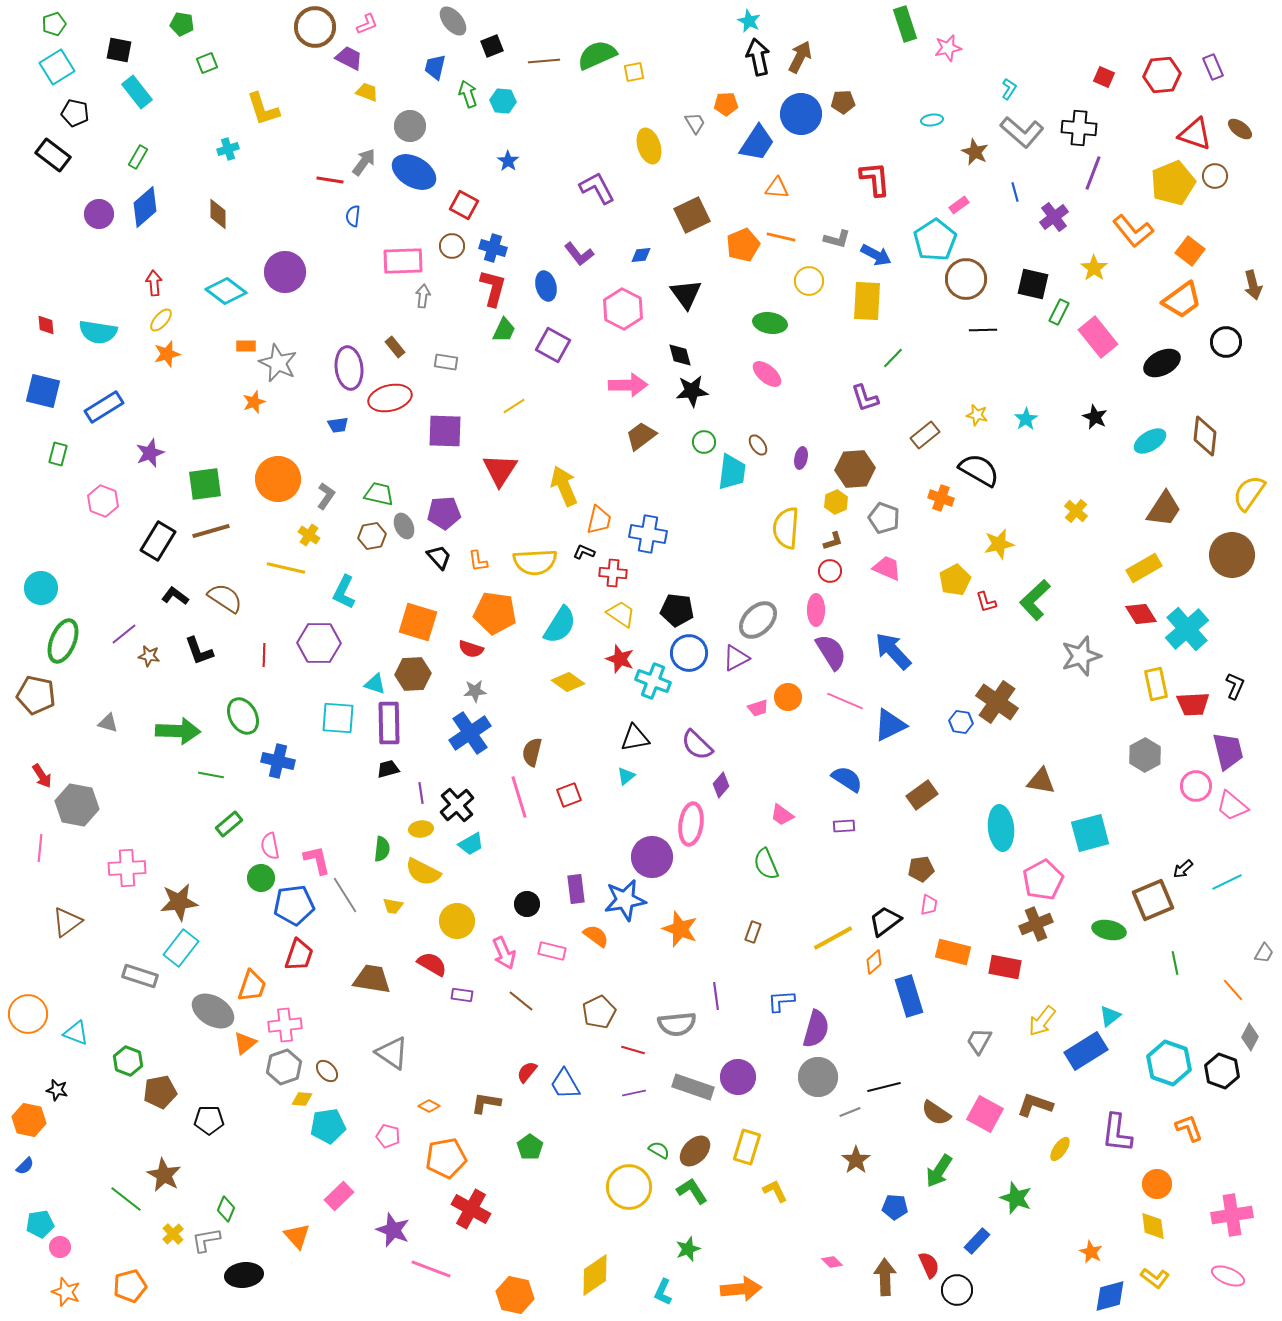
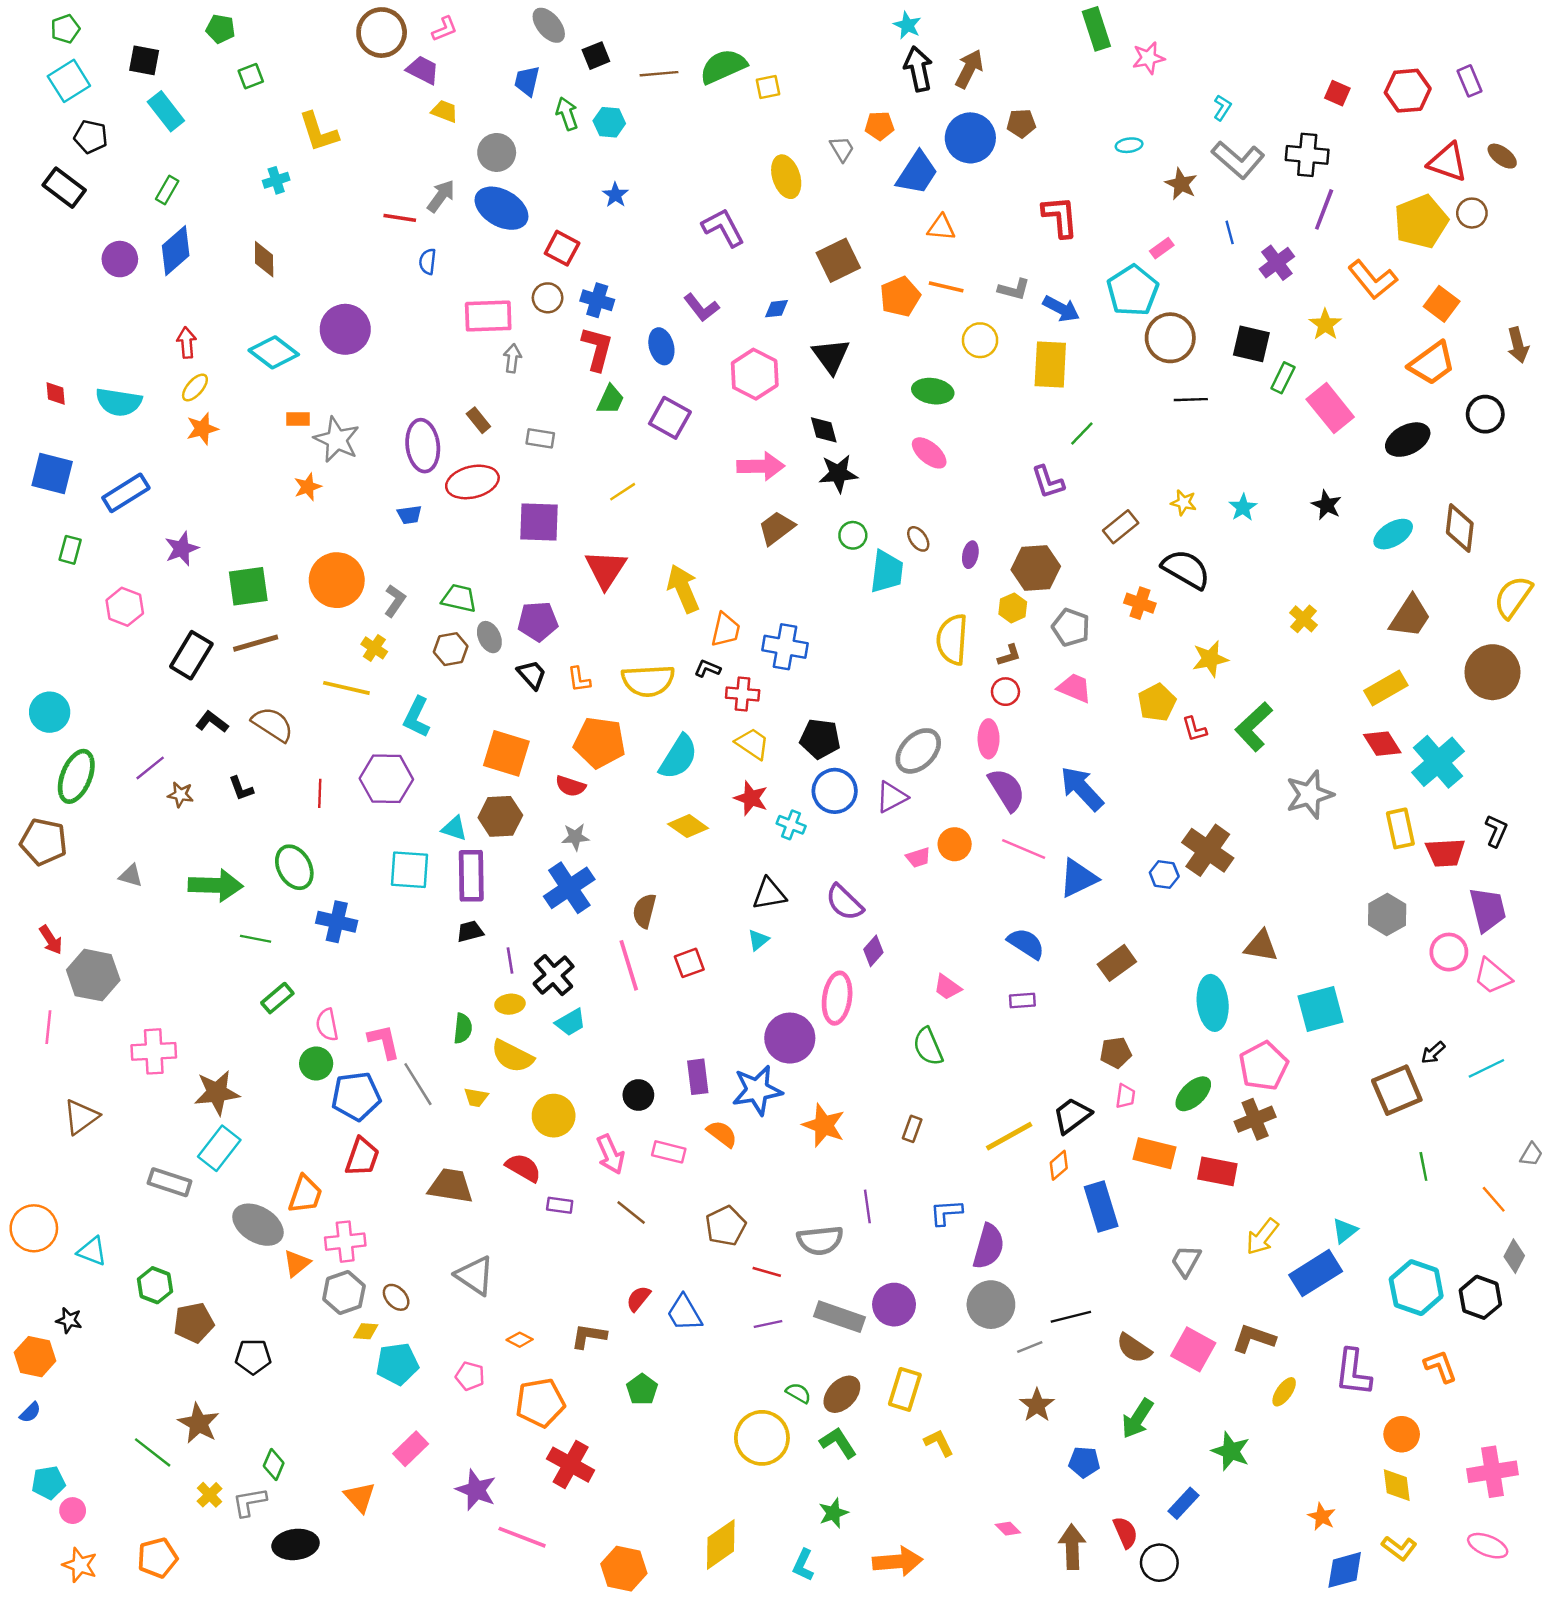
black L-shape: (199, 651) -> (241, 788), size x0.7
cyan cross: (653, 681) -> (791, 825), size x0.7
green ellipse: (1109, 930) -> (1193, 1094), moved, turned -56

